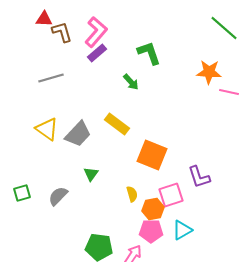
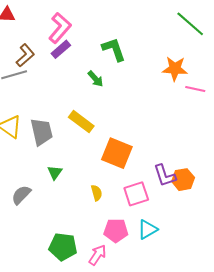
brown L-shape: (62, 32) -> (25, 55), moved, turned 65
gray trapezoid: (78, 134) -> (42, 132), turned -56
orange hexagon: (153, 209) -> (183, 180), moved

